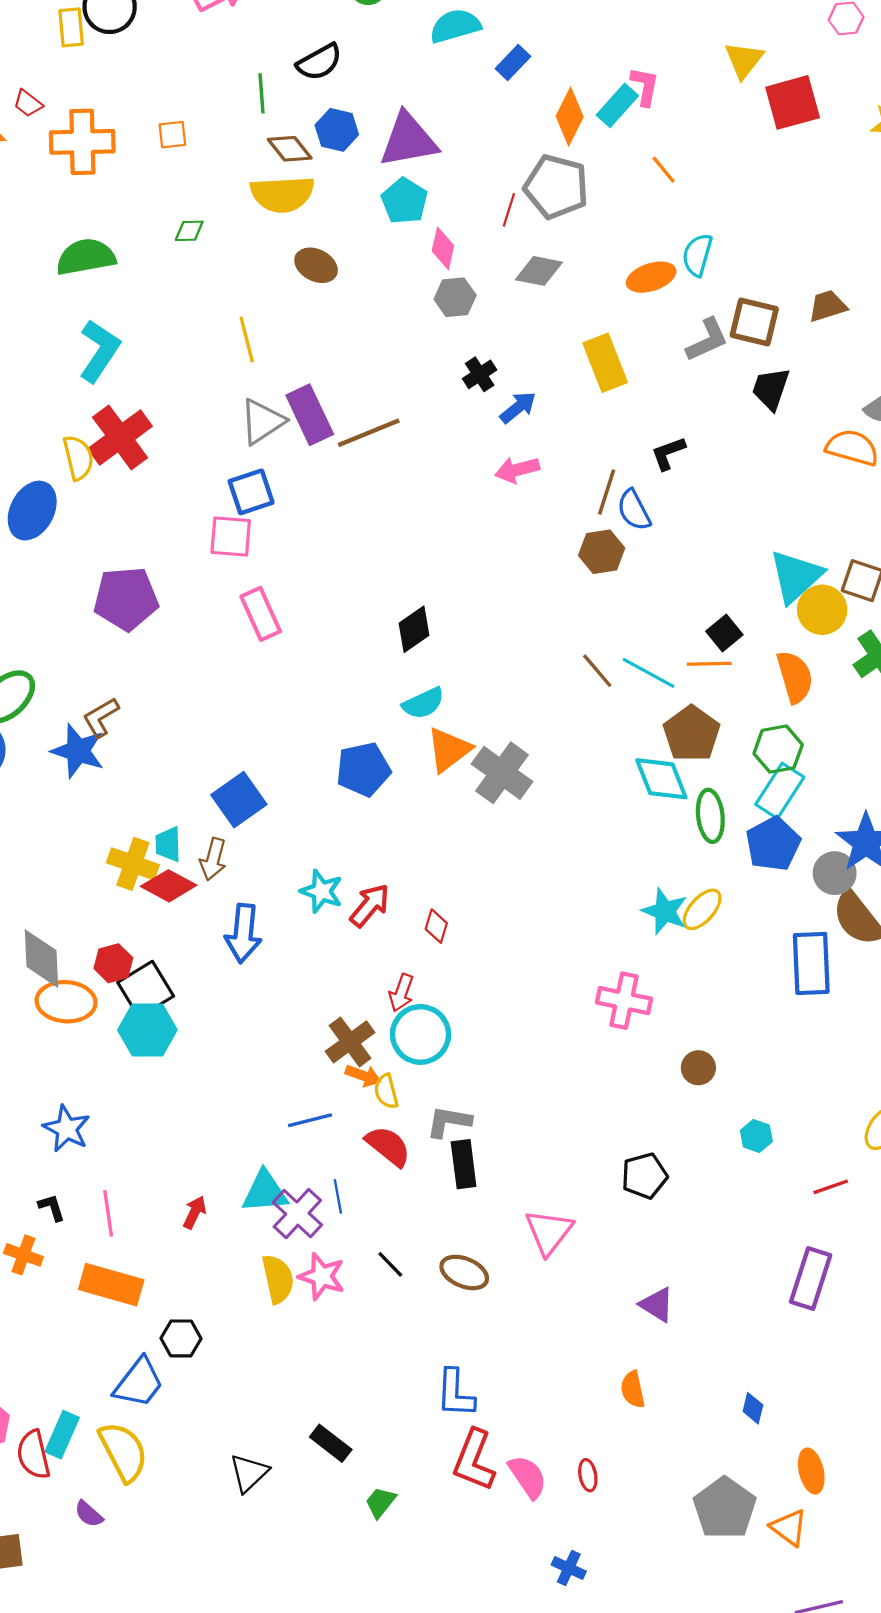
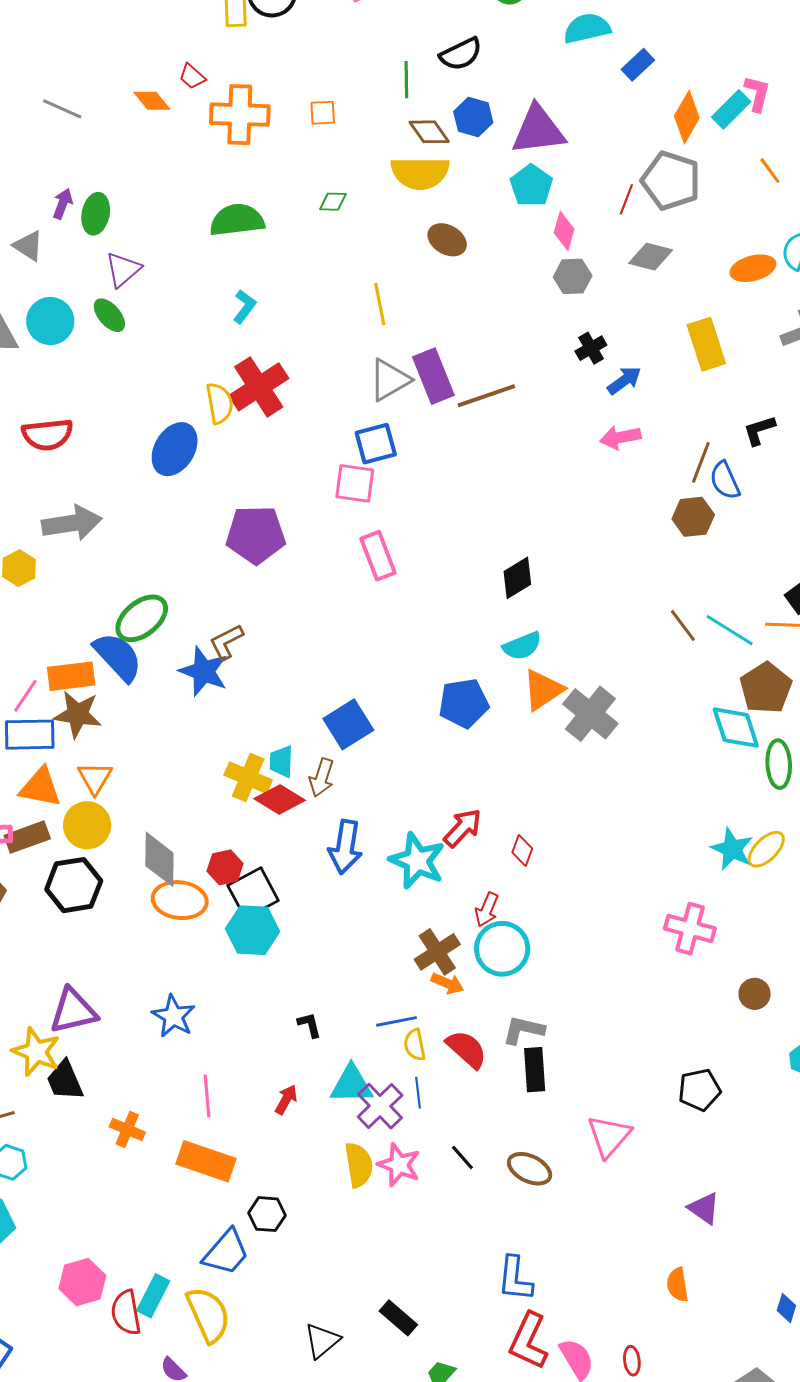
cyan L-shape: (99, 351) -> (244, 307), size x0.6
cyan star: (322, 891) -> (417, 861), moved, size x1.4
yellow semicircle: (386, 1091) -> (415, 1045), moved
black L-shape: (52, 1208) -> (309, 1025), moved

